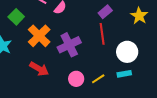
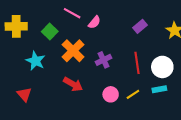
red line: (102, 34) -> (137, 63), moved
purple cross: (69, 45) -> (103, 60), size x0.7

